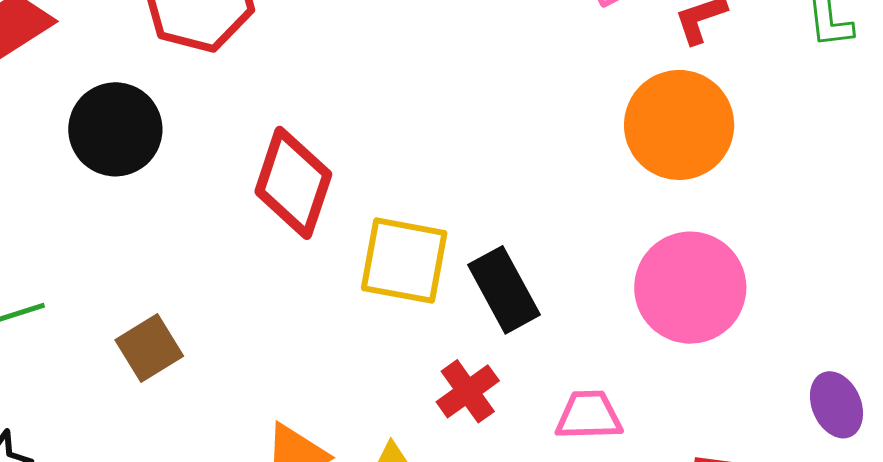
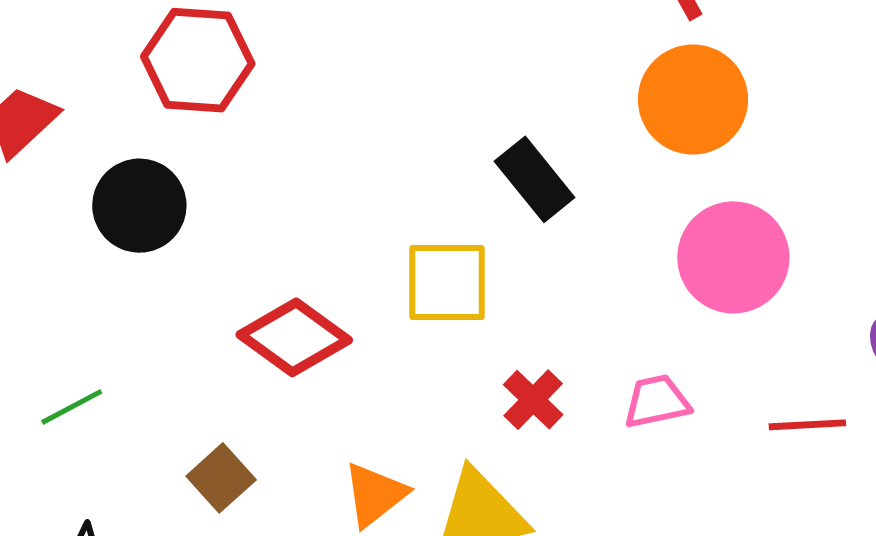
red diamond: (293, 183) -> (294, 337), moved, turned -62
black rectangle: (504, 290) -> (535, 179), moved
brown square: (149, 348) -> (221, 478), moved

